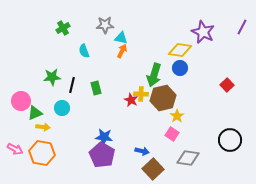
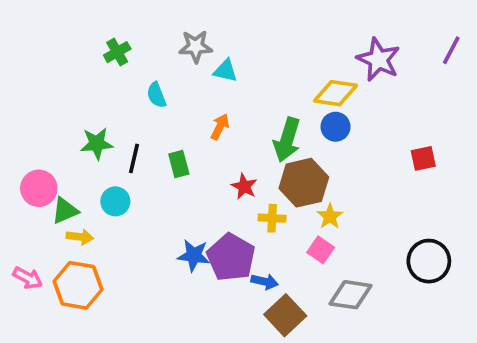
orange arrow: (122, 51) -> (220, 127), moved
red square: (227, 85) -> (423, 158), turned 32
yellow cross: (141, 94) -> (272, 218), moved
purple pentagon: (102, 155) -> (231, 257), moved

